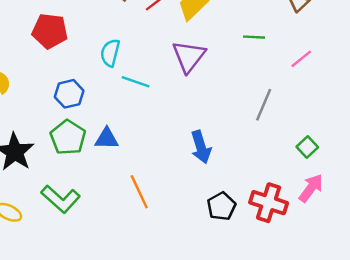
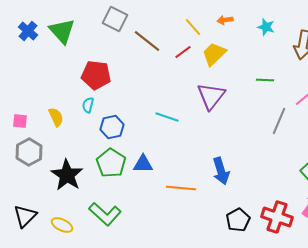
cyan semicircle: (110, 53) -> (88, 105), moved, size x0.7
gray line: (264, 105) -> (279, 121), moved
orange line: (139, 192) -> (181, 188), moved, turned -60

